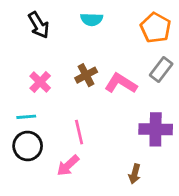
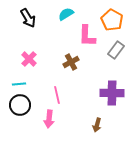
cyan semicircle: (92, 19) -> (66, 14), turned 147
brown cross: (86, 75) -> (71, 62), moved
pink L-shape: (121, 83) -> (87, 36), moved, turned -120
pink arrow: (68, 165) -> (49, 119), turned -42

